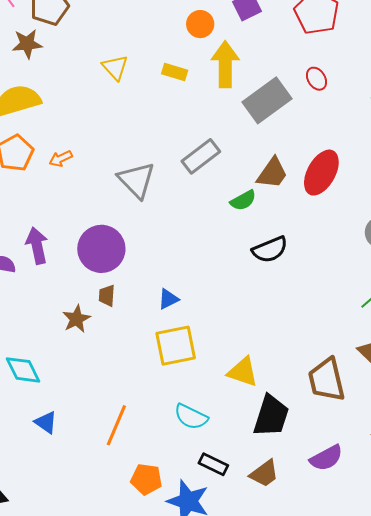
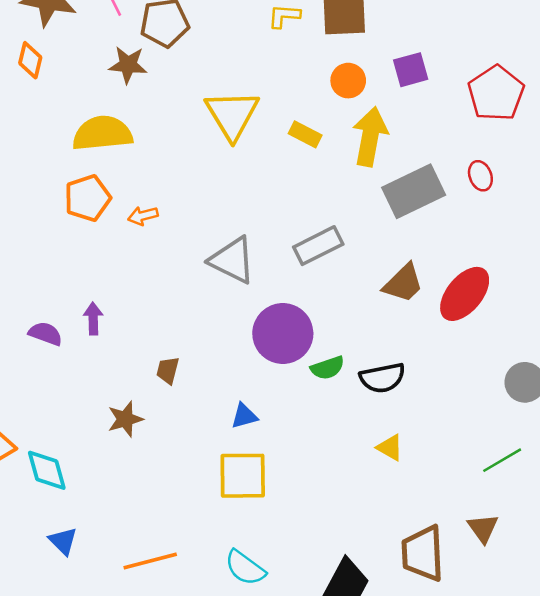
yellow triangle: (115, 67) -> (232, 115), size x1.6
gray triangle: (136, 180) -> (232, 260), turned -30
green semicircle: (243, 200) -> (327, 368), moved
purple arrow: (37, 246) -> (93, 319), size x0.7
purple circle: (101, 249) -> (283, 333), moved
brown trapezoid: (107, 296) -> (168, 370), moved
yellow triangle: (243, 372) -> (390, 448), moved, size x0.7
orange line: (116, 425) -> (150, 561), turned 42

